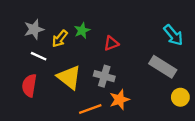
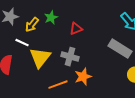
white line: (39, 56) -> (22, 43), moved
yellow triangle: (69, 77) -> (40, 58), turned 30

